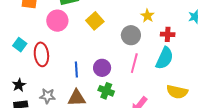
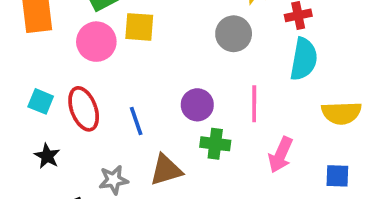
yellow square: (95, 21) -> (139, 27), moved, turned -30
pink line: (134, 63) -> (254, 104), moved
blue line: (76, 70) -> (136, 121), moved
black star: (19, 85) -> (47, 156), moved

